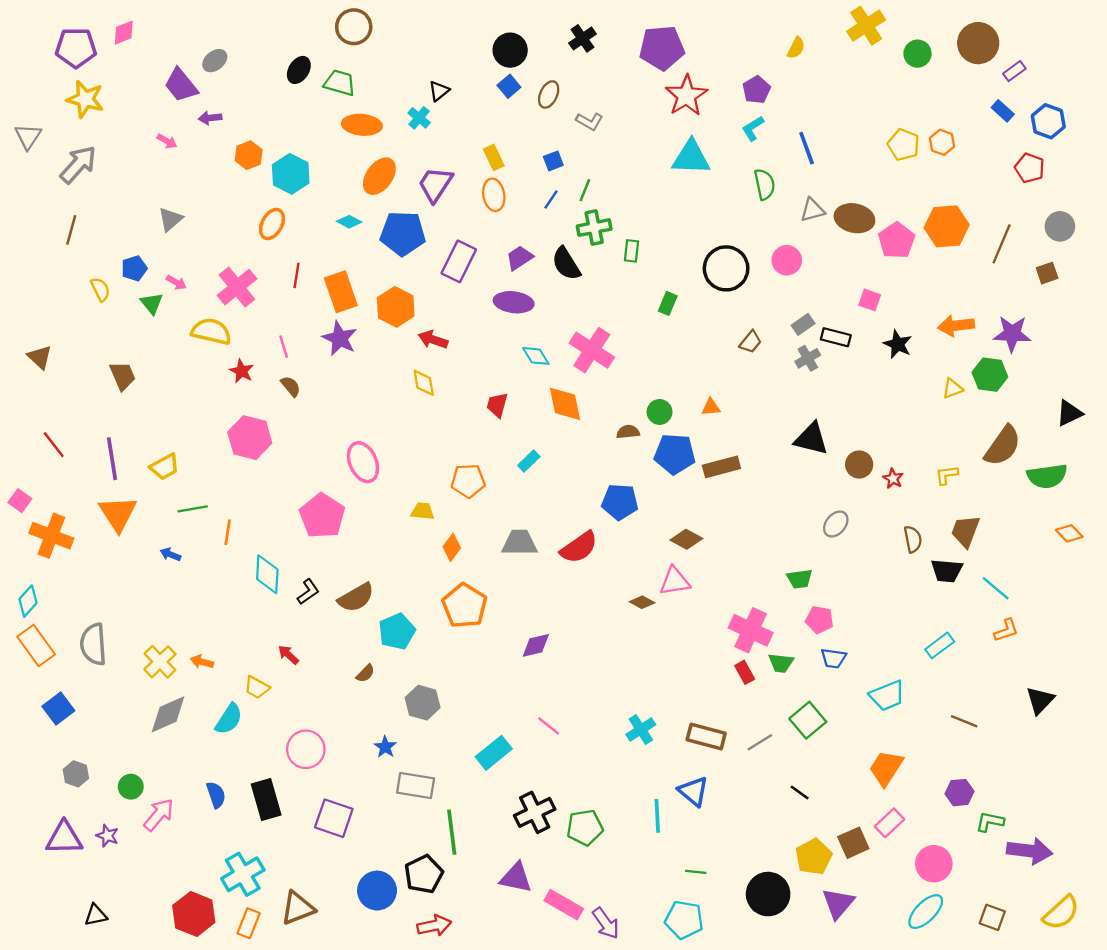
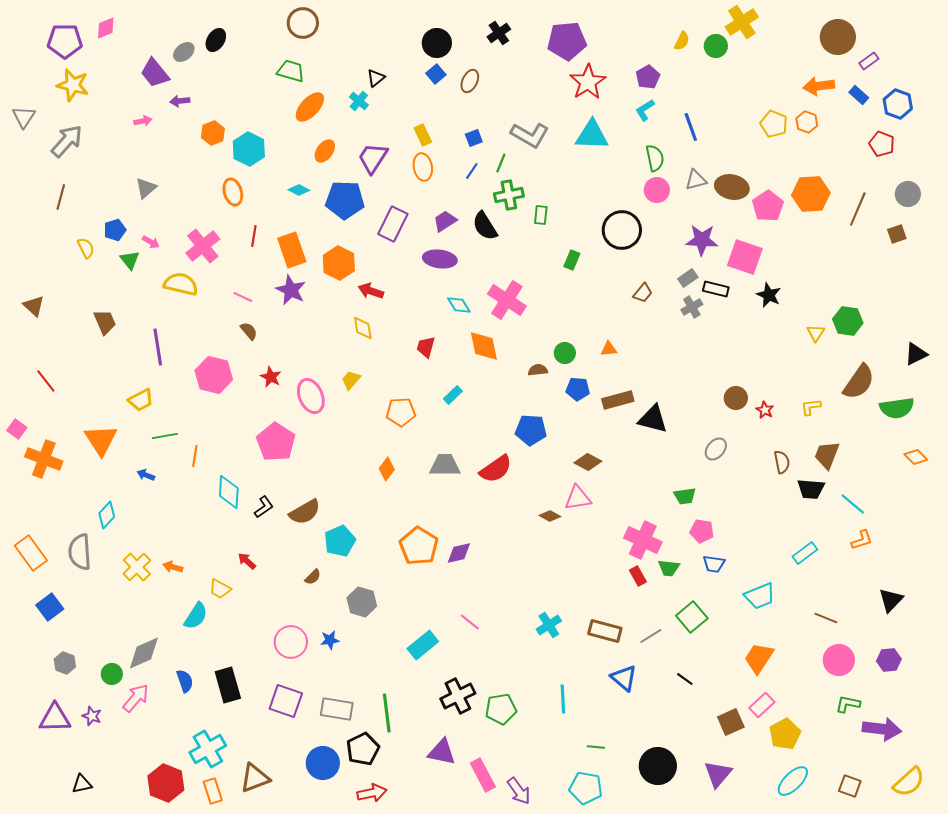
green circle: (917, 54) -> (716, 46), moved
black ellipse: (299, 70) -> (216, 40), moved
gray L-shape: (589, 121) -> (530, 135), moved, size x1.6
orange ellipse: (362, 125) -> (310, 107), turned -52
pink arrow: (167, 141) -> (143, 121), turned -42
orange ellipse: (379, 176) -> (325, 151), size x0.7
orange ellipse: (272, 224) -> (233, 192), turned -44
pink circle: (787, 260) -> (657, 190), moved
pink square: (870, 300) -> (745, 257), size x1.8
orange arrow: (956, 326) -> (819, 86), moved
purple star: (1012, 334) -> (702, 240), moved
pink line: (284, 347) -> (243, 297), turned -48
red star: (242, 371) -> (271, 377), moved
yellow triangle: (953, 389) -> (816, 333), turned -36
black triangle: (811, 439) -> (653, 419), moved
blue pentagon: (675, 454) -> (578, 389), size x0.7
purple line: (112, 459) -> (158, 347), moved
yellow trapezoid: (423, 511) -> (351, 380), moved, turned -55
cyan diamond: (28, 601) -> (107, 515), moved
orange pentagon: (465, 606) -> (419, 546), moved
gray diamond: (168, 714) -> (144, 653), moved
blue star: (385, 747) -> (330, 640), turned 30
pink circle: (306, 749) -> (291, 642), moved
gray rectangle: (416, 786) -> (337, 709), moved
blue triangle: (693, 791) -> (624, 678), moved
purple hexagon: (960, 793) -> (889, 660), moved
yellow pentagon: (814, 857) -> (785, 734), moved
pink circle: (934, 864) -> (839, 660), moved
pink rectangle: (564, 905) -> (483, 775), turned 32
orange rectangle: (249, 923) -> (213, 791), turned -40

